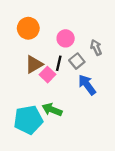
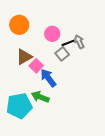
black line: (59, 63) -> (68, 43), moved, turned 56
blue arrow: (87, 85) -> (48, 78), moved

